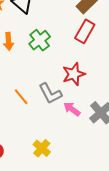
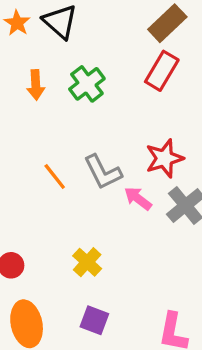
red star: (74, 74) -> (164, 158), moved

